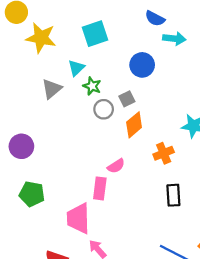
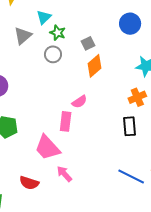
blue circle: (142, 65) -> (130, 24), moved
gray circle: (104, 109) -> (53, 54), moved
orange cross: (164, 153) -> (137, 97), moved
pink trapezoid: (78, 218) -> (47, 148), turned -40

